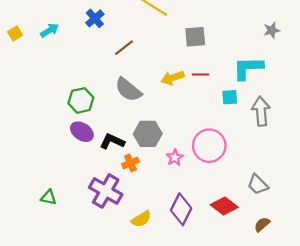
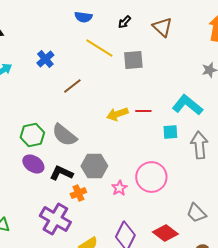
gray square: (195, 37) -> (133, 60), moved
cyan L-shape: (248, 68) -> (187, 105), turned 40
gray semicircle: (128, 90) -> (64, 135), moved

